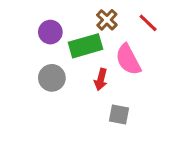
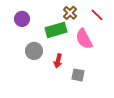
purple circle: (50, 32) -> (22, 19), moved
red arrow: (101, 79) -> (58, 61), moved

